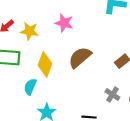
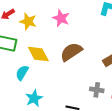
yellow diamond: (45, 64) -> (38, 54), turned -55
gray cross: (112, 94) -> (97, 90), turned -32

